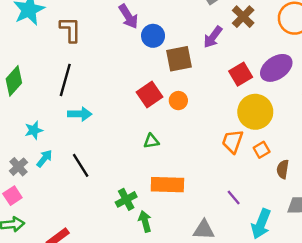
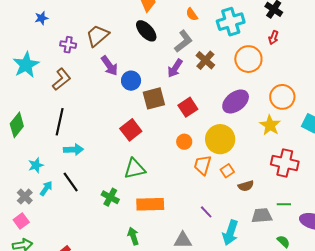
brown L-shape: (70, 30) -> (62, 79), turned 55
purple arrow: (213, 37) -> (175, 68), moved
red square: (241, 74) -> (188, 107), moved
orange circle: (178, 101) -> (184, 142), moved
green triangle: (151, 141) -> (135, 169), size x1.6
black line: (81, 165) -> (71, 182), moved
brown semicircle: (283, 169) -> (246, 186), turned -112
green cross: (126, 199) -> (110, 197), moved, turned -30

